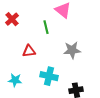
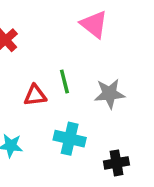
green line: (46, 27) -> (64, 81), moved

